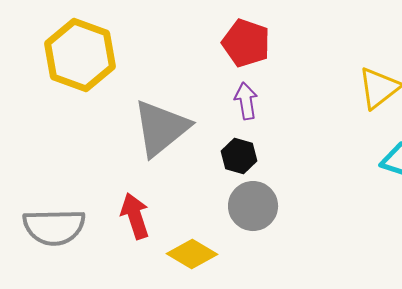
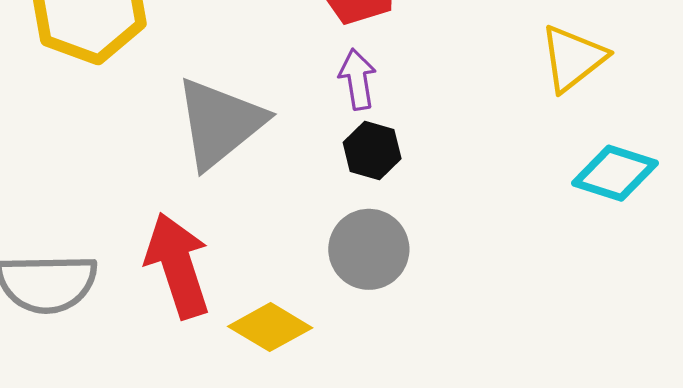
black hexagon: (239, 156) -> (372, 151), moved
red arrow: (135, 216) -> (178, 266), size x1.4

